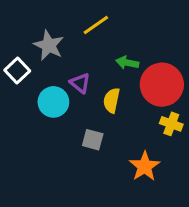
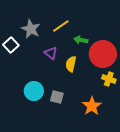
yellow line: (96, 25) -> (61, 26), moved
cyan circle: (53, 102) -> (34, 91), moved
gray square: (93, 140) -> (57, 97), moved

